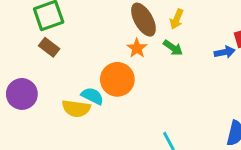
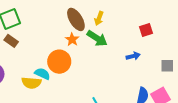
green arrow: (173, 48) -> (97, 38), size x1.5
blue arrow: (225, 52) -> (133, 56), moved

